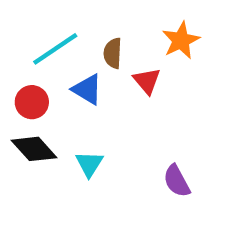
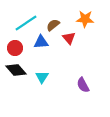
orange star: (181, 40) -> (85, 19), turned 30
brown semicircle: (113, 53) -> (53, 25), turned 48
blue triangle: (87, 89) -> (41, 42), turned -35

